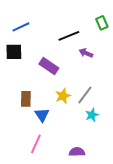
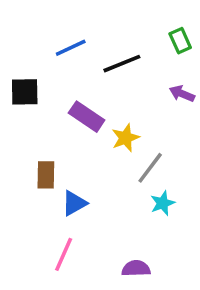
blue line: (21, 27) -> (71, 48), moved
purple arrow: (86, 53) -> (182, 94), moved
yellow star: (63, 96) -> (125, 138), moved
blue triangle: (42, 115) -> (74, 203), turned 35

